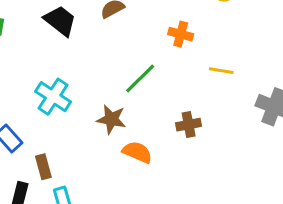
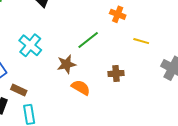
brown star: (111, 119) -> (66, 64), turned -30
brown rectangle: (43, 167) -> (19, 90), turned -56

